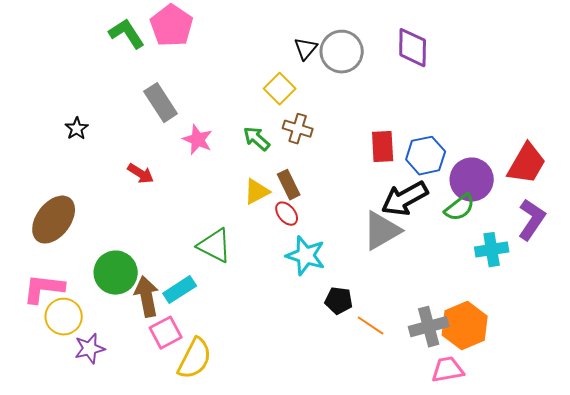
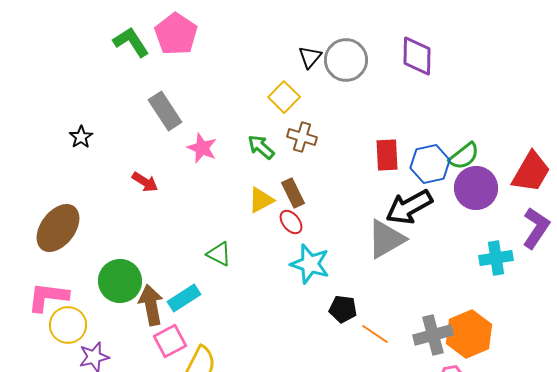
green semicircle: (460, 208) -> (464, 156), moved
green triangle: (215, 246) -> (219, 254), size x0.7

